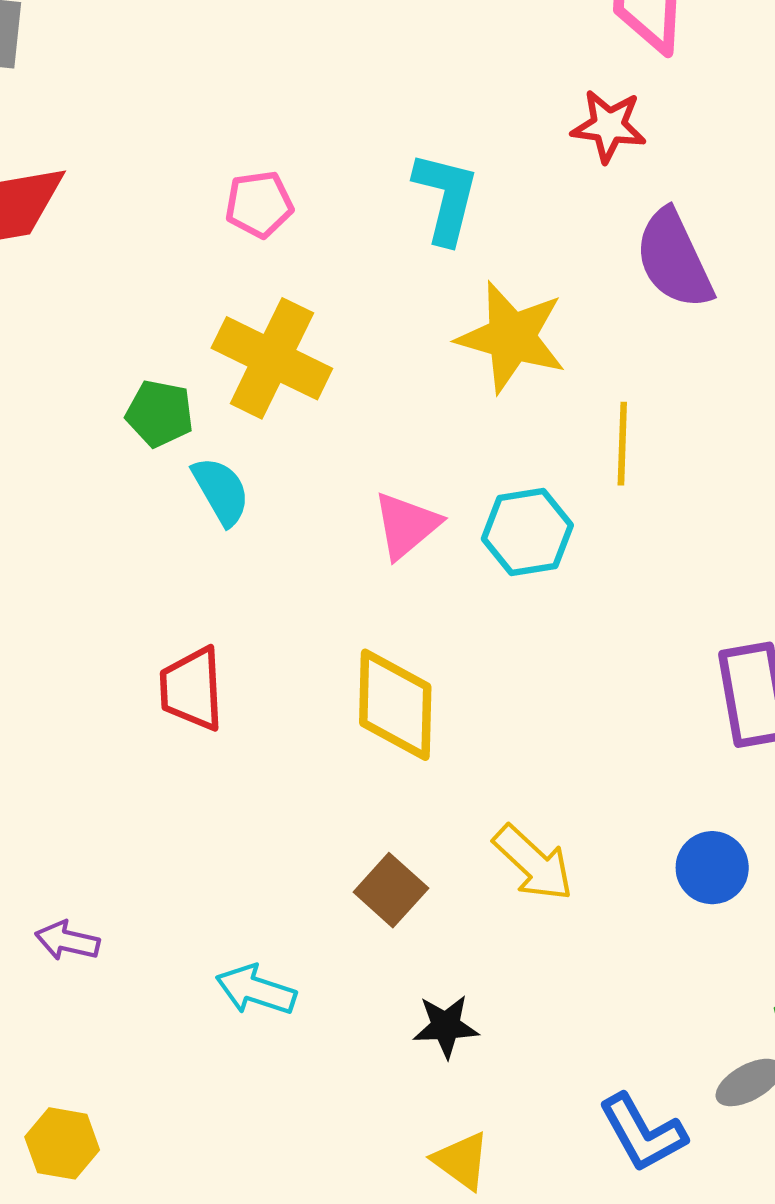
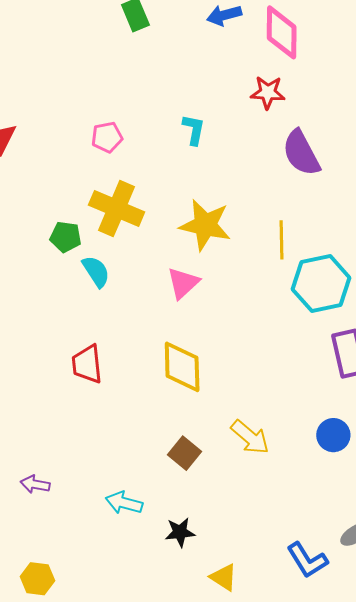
cyan L-shape: (446, 198) -> (194, 130), size x0.7
yellow star: (512, 337) -> (205, 225), moved
cyan hexagon: (527, 532) -> (321, 283), moved, size x1.4
black star: (446, 1026) -> (180, 532), moved

